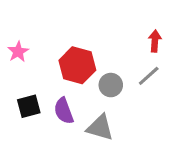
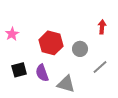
gray line: (149, 76) -> (100, 67), moved
gray circle: (111, 85) -> (80, 49), moved

